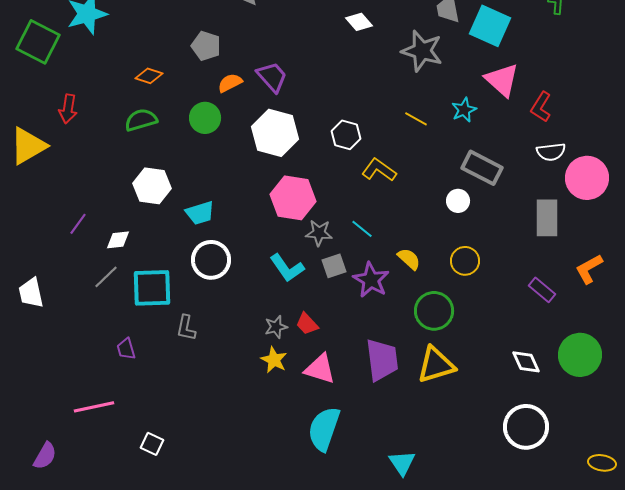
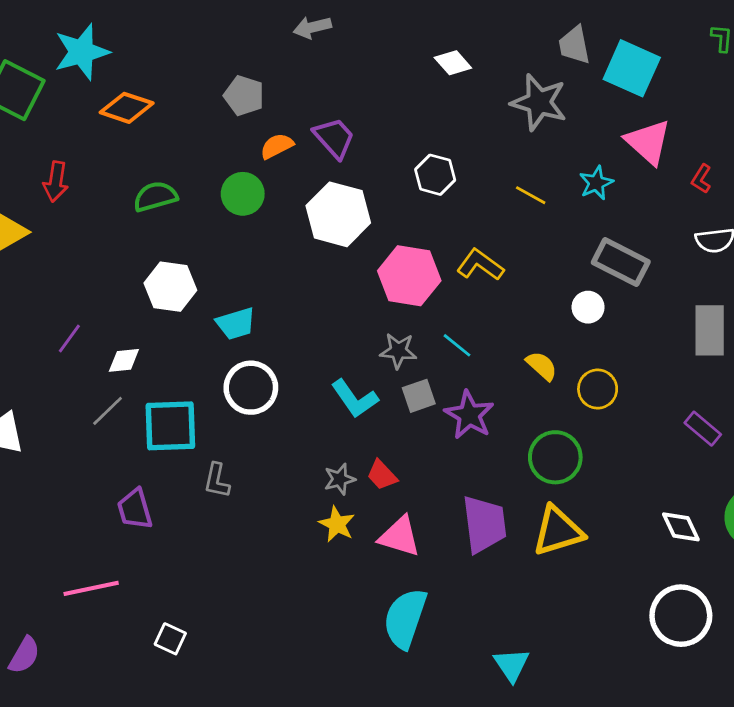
orange diamond: (149, 76) -> (127, 108), moved, size x1.4
red L-shape: (541, 107) -> (701, 179), size x0.7
white hexagon: (346, 135) -> (435, 175), moved
pink hexagon: (293, 198) -> (409, 276), moved
yellow semicircle: (409, 259) -> (542, 366), moved
purple trapezoid: (126, 349) -> (135, 509), size x1.4

